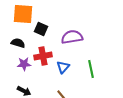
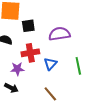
black square: (41, 29) -> (28, 26), turned -32
purple star: (24, 64) -> (17, 69), moved

